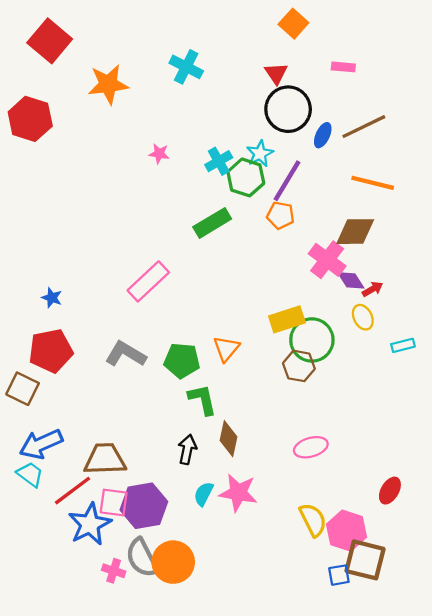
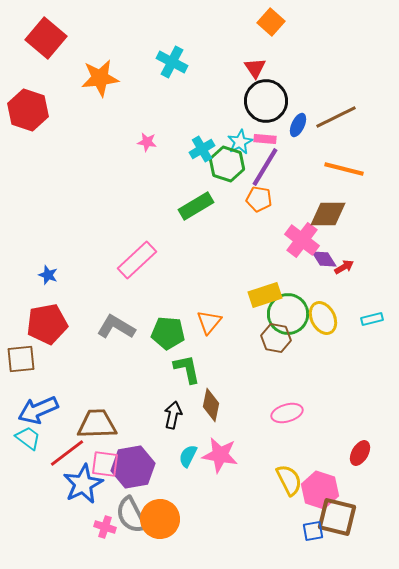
pink rectangle: (343, 67) -> (265, 139), moved
yellow ellipse: (363, 317) -> (323, 318), moved, size x1.4
brown square: (23, 389) -> (21, 359), turned -32

